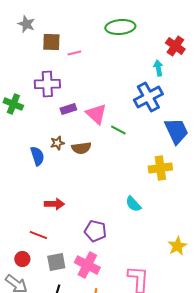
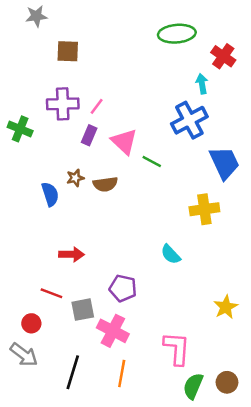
gray star: (26, 24) -> (36, 16), moved, turned -30
green ellipse: (120, 27) -> (177, 34), moved
pink line: (74, 53) -> (97, 106), moved, turned -40
purple rectangle: (68, 109) -> (89, 135), turned -49
gray square: (56, 262) -> (83, 310), moved

